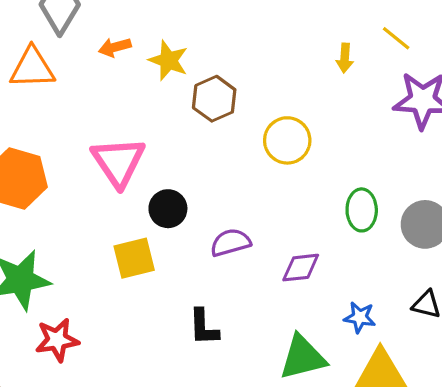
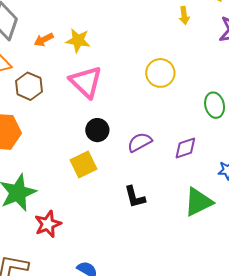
brown hexagon: (214, 99) -> (29, 86), moved
pink triangle: (118, 162) -> (86, 82), moved

